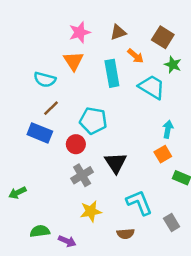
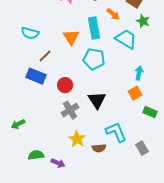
orange triangle: (73, 61) -> (71, 37), moved
cyan semicircle: (45, 80) -> (30, 33), moved
cyan pentagon: (93, 121) -> (94, 59), moved
yellow star: (91, 211) -> (77, 139), turned -30
brown semicircle: (126, 234) -> (99, 148), moved

